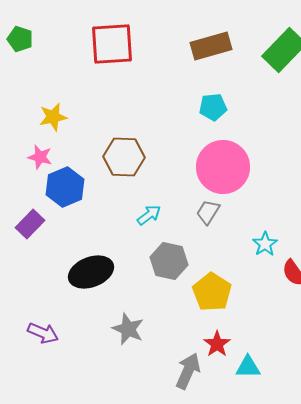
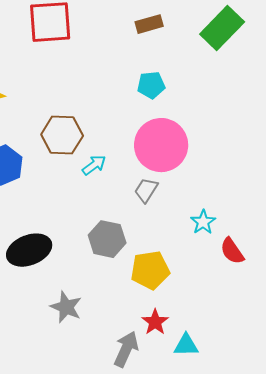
brown rectangle: (211, 46) -> (149, 24), size x0.7
cyan arrow: (149, 215) -> (94, 165), moved
yellow pentagon: (212, 292) -> (150, 270), turned 30

